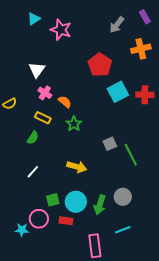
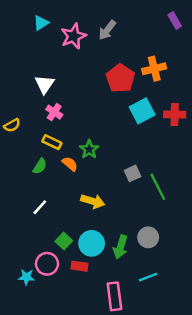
gray arrow: (117, 25) -> (107, 30), moved
pink star: (61, 30) -> (73, 36), turned 30
orange cross: (141, 49) -> (154, 69), moved
orange semicircle: (65, 102) -> (70, 164), moved
green square: (53, 200) -> (64, 241), turned -32

